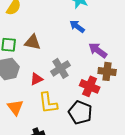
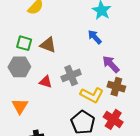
red triangle: (36, 79) -> (46, 82), turned 32
red cross: (90, 86) -> (113, 119), moved
yellow L-shape: (48, 103) -> (92, 95), moved, turned -65

